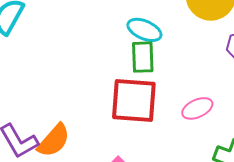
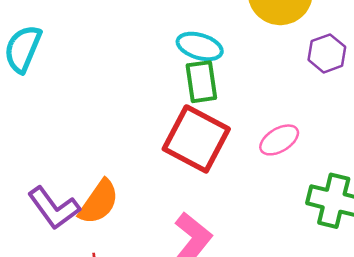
red square: (134, 101) -> (196, 139), turned 30

